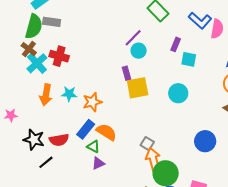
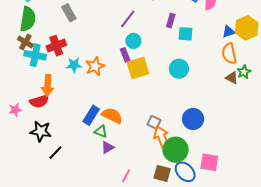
gray rectangle: (52, 22) -> (69, 13), moved, turned 60
cyan circle: (139, 51) -> (133, 41), moved
red cross: (59, 56) -> (56, 46), turned -30
cyan cross: (37, 63) -> (35, 55), turned -30
cyan star: (69, 94) -> (74, 65), moved
orange star: (92, 102) -> (95, 66), moved
red semicircle: (59, 140) -> (39, 101), moved
blue circle: (205, 141) -> (193, 119), moved

